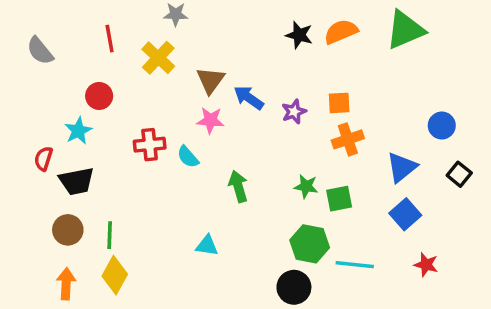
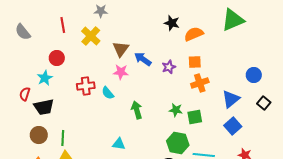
orange semicircle: (341, 32) -> (194, 34), moved

